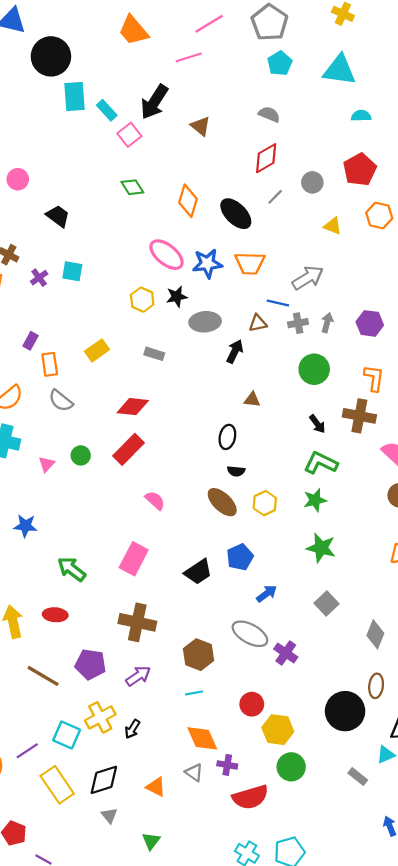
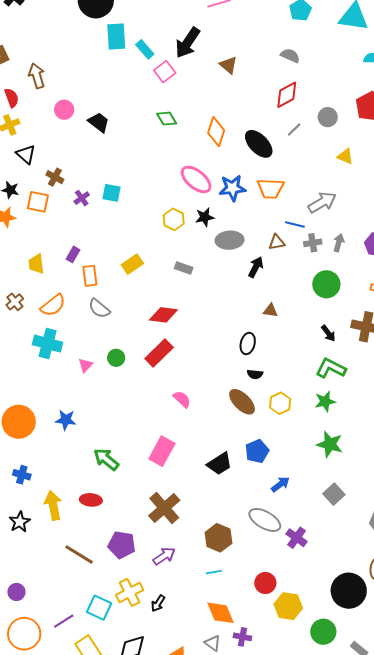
black trapezoid: (58, 216) -> (99, 122), moved
brown cross: (137, 622) -> (164, 508), turned 36
green circle: (291, 767) -> (323, 632), moved

